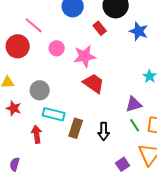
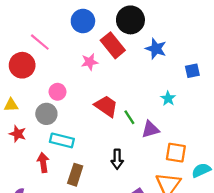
red rectangle: (100, 28) -> (113, 45), size x1.6
pink circle: (57, 48) -> (57, 92), moved
pink star: (85, 56) -> (90, 62), moved, size x0.7
green line: (135, 125) -> (129, 117), moved
brown rectangle: (76, 128) -> (75, 175), moved

